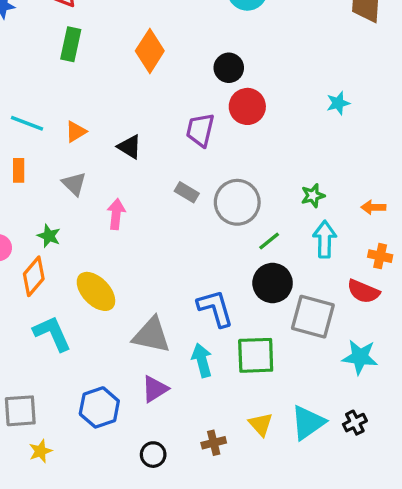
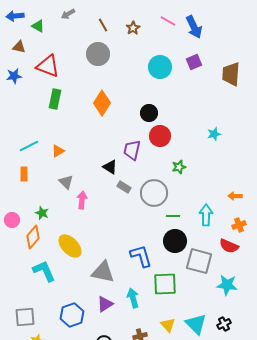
cyan line: (27, 123) -> (29, 146), turned -48
black triangle: (130, 147) -> (110, 167), moved
gray triangle: (74, 184) -> (66, 182), moved
green star: (313, 196) -> (179, 167), moved
green line: (269, 241) -> (173, 216), turned 40
orange cross: (380, 256) -> (239, 225), turned -32
cyan arrow: (202, 360) -> (133, 298), moved
cyan triangle: (308, 423) -> (196, 324), turned -40

